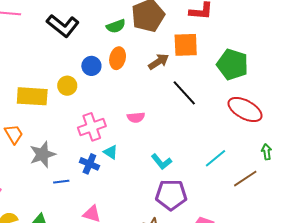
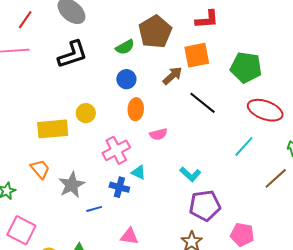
black L-shape: (63, 26) -> (72, 54), turned -48
orange ellipse: (118, 58) -> (136, 109), moved
blue circle: (91, 66) -> (126, 79), moved
cyan line: (215, 158) -> (244, 146), moved

